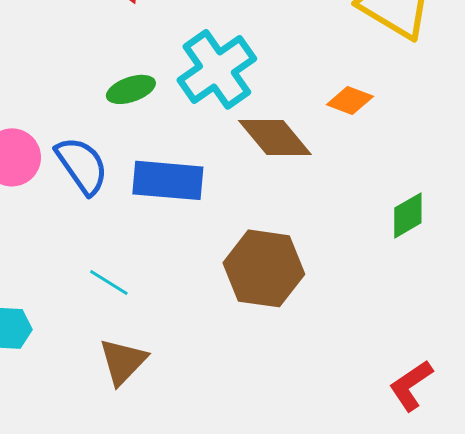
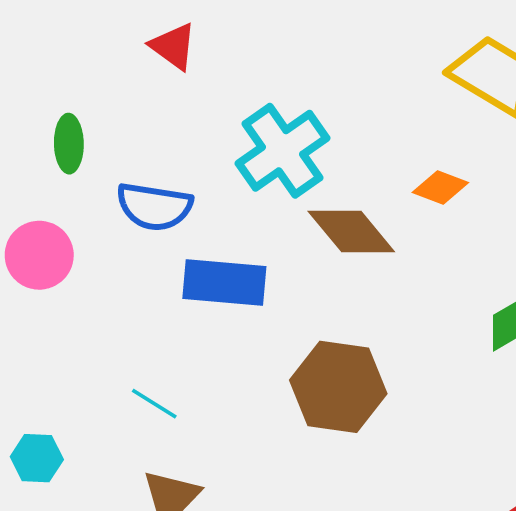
green ellipse: (131, 89) -> (69, 144), moved, turned -72
blue semicircle: (82, 165) -> (154, 207), moved, turned 134

